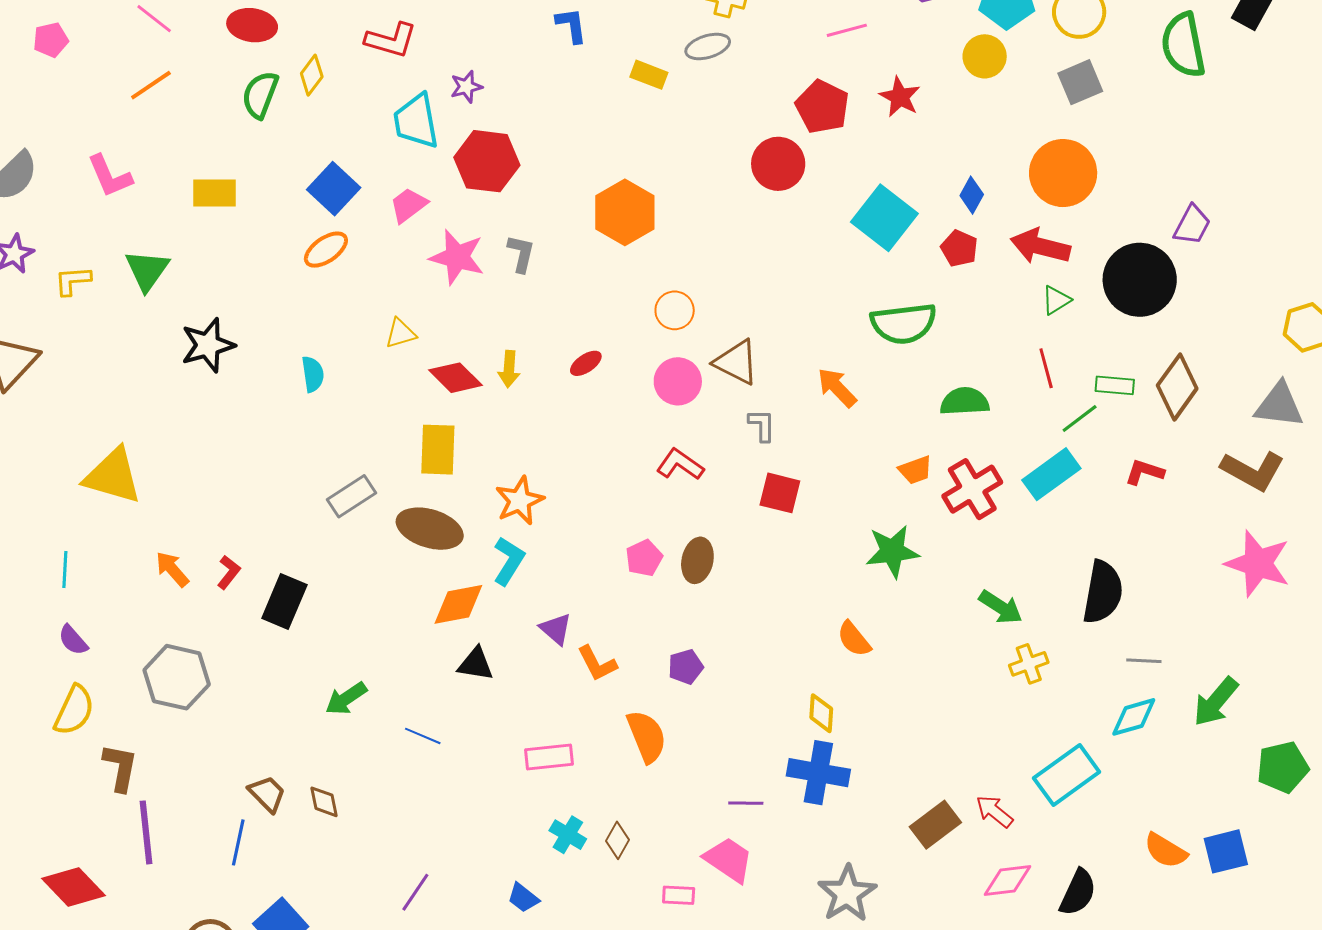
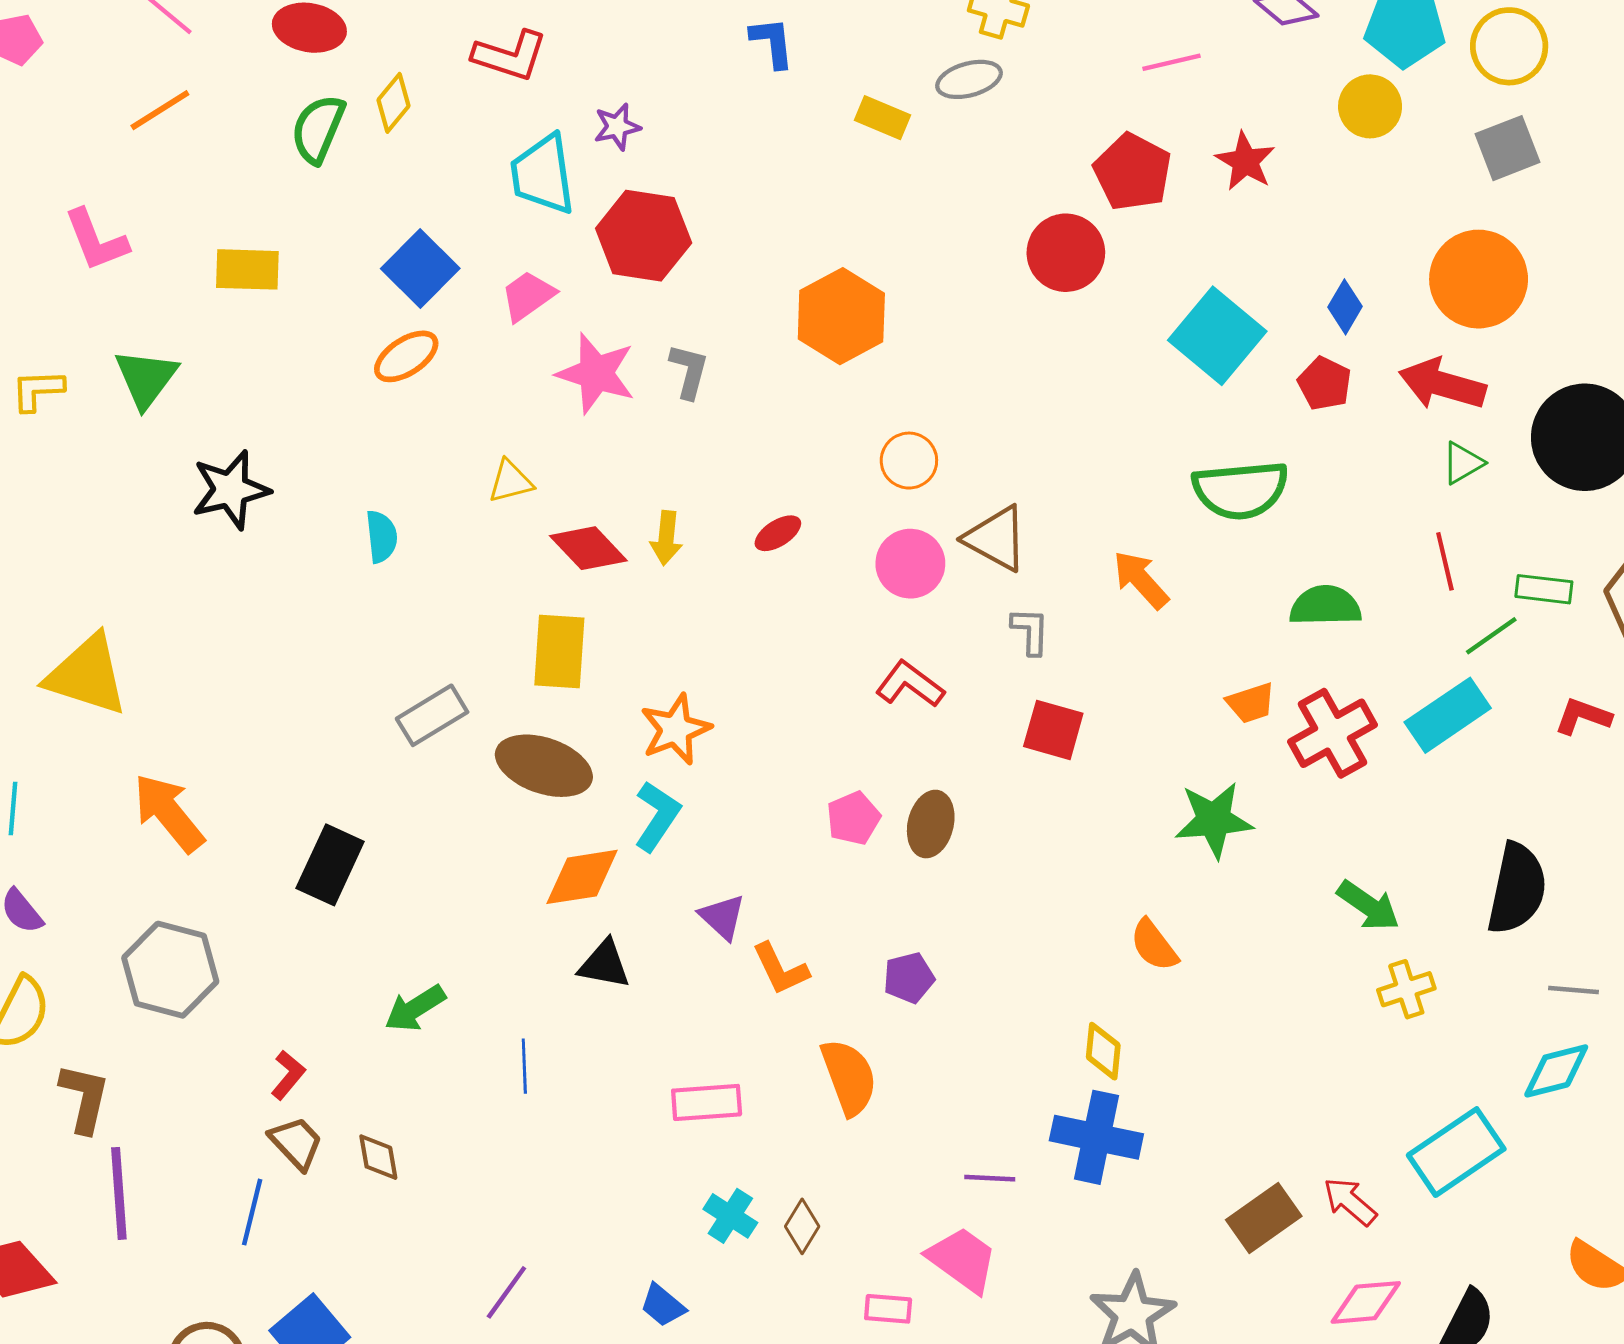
orange arrow: (172, 569) -> (169, 813), size x1.5
red L-shape: (229, 572) -> (288, 1075), moved
blue line: (423, 736) -> (524, 1066), turned 63

